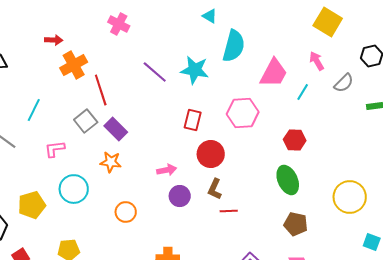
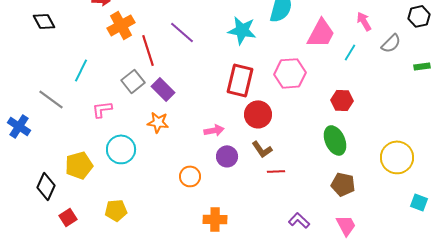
purple line: (155, 72) -> (182, 32), moved
red rectangle: (193, 120) -> (240, 80), size x1.5
brown L-shape: (215, 189) -> (262, 149), turned -60
orange circle: (126, 212) -> (190, 176), moved

